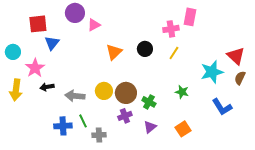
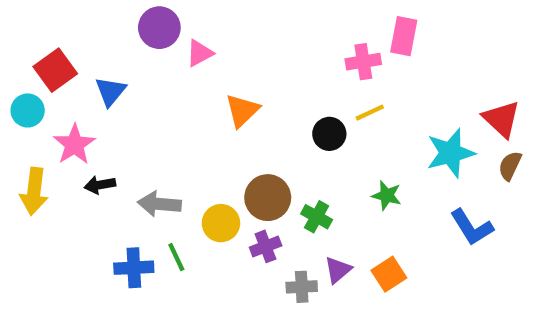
red square: (38, 24) -> (55, 70), moved, turned -30
black circle: (145, 49) -> (329, 134), moved
yellow line: (174, 53) -> (370, 113), turned 32
yellow circle: (104, 91) -> (221, 223), moved
purple triangle: (150, 127) -> (338, 270), moved
gray cross: (99, 135) -> (302, 287), moved

